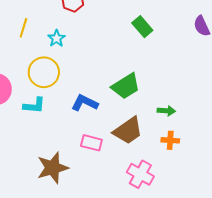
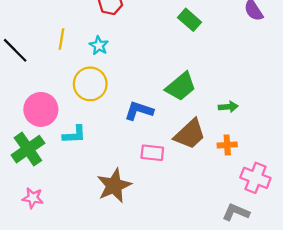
cyan L-shape: (34, 105) -> (74, 135), moved
orange cross: (170, 140) -> (227, 145), moved
pink cross: (140, 174) -> (255, 178), moved

